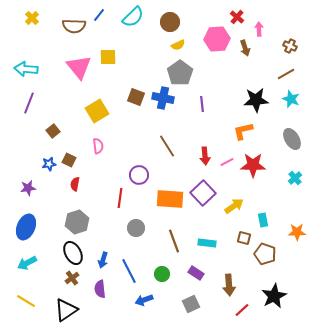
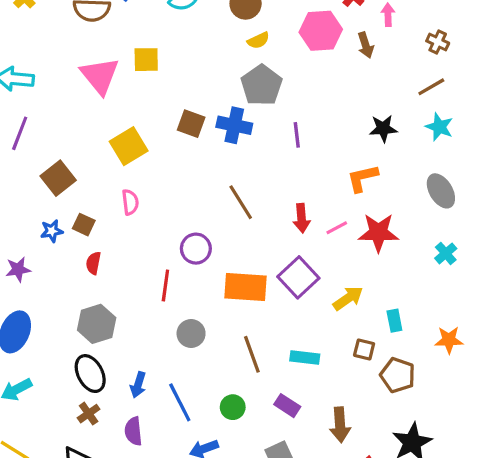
black star: (256, 100) -> (383, 128), size x0.7
brown square: (53, 131) -> (58, 178), size x1.5

